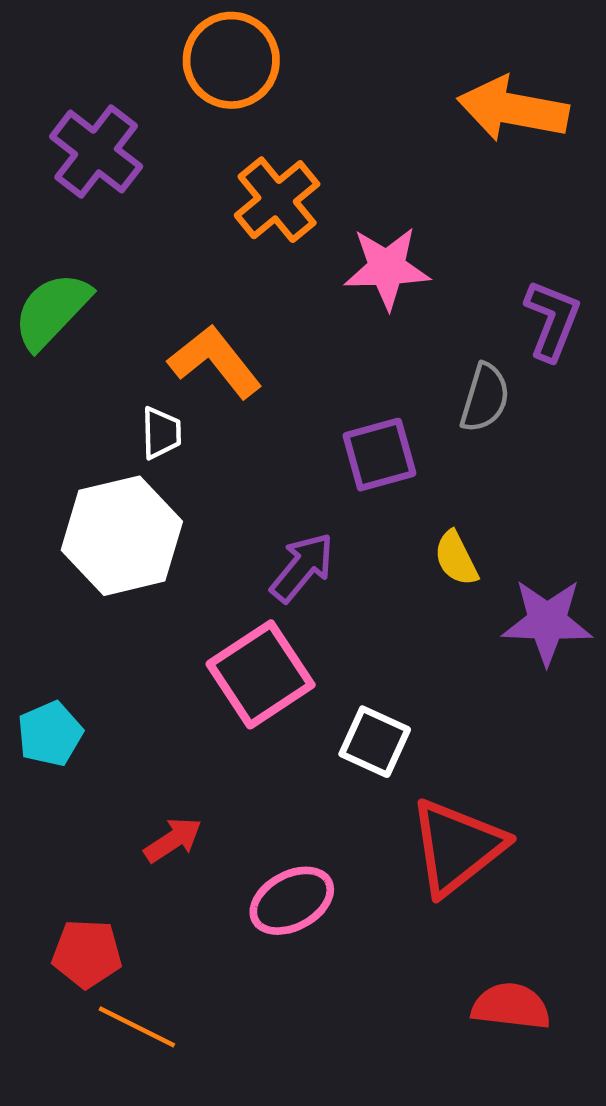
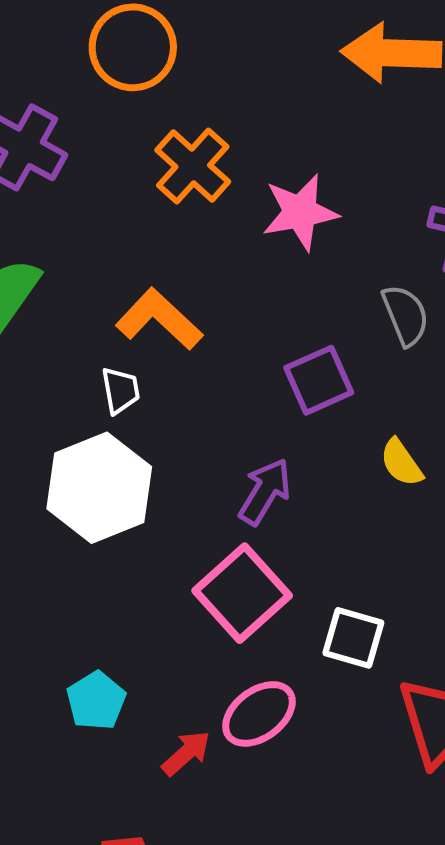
gray semicircle: (485, 398) -> (405, 315), turned -30
cyan pentagon: (50, 734) -> (96, 701), moved
pink ellipse: (292, 901) -> (259, 714), moved

